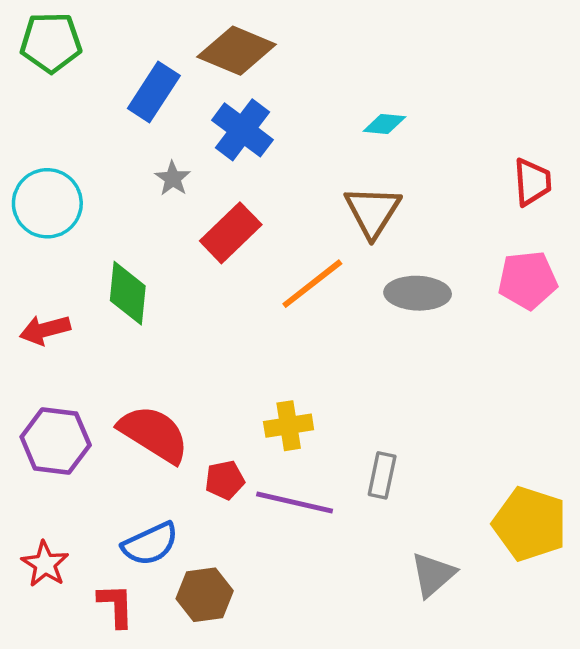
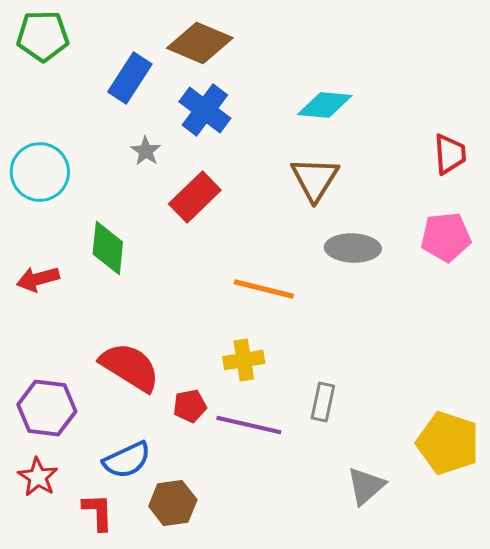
cyan diamond: (384, 124) -> (325, 105), size x1.5
orange line: (312, 284) -> (264, 289), moved, turned 52
purple hexagon: (56, 441) -> (47, 408), moved

